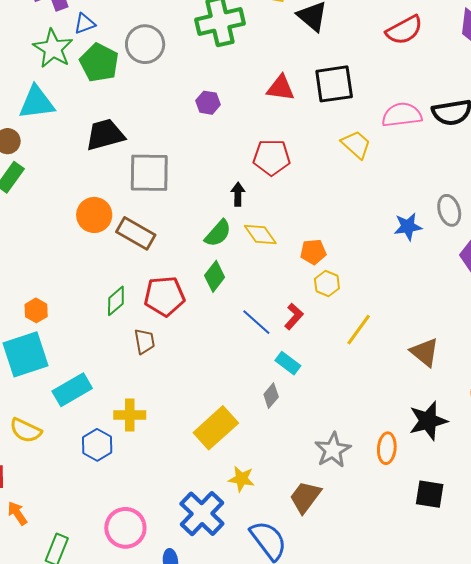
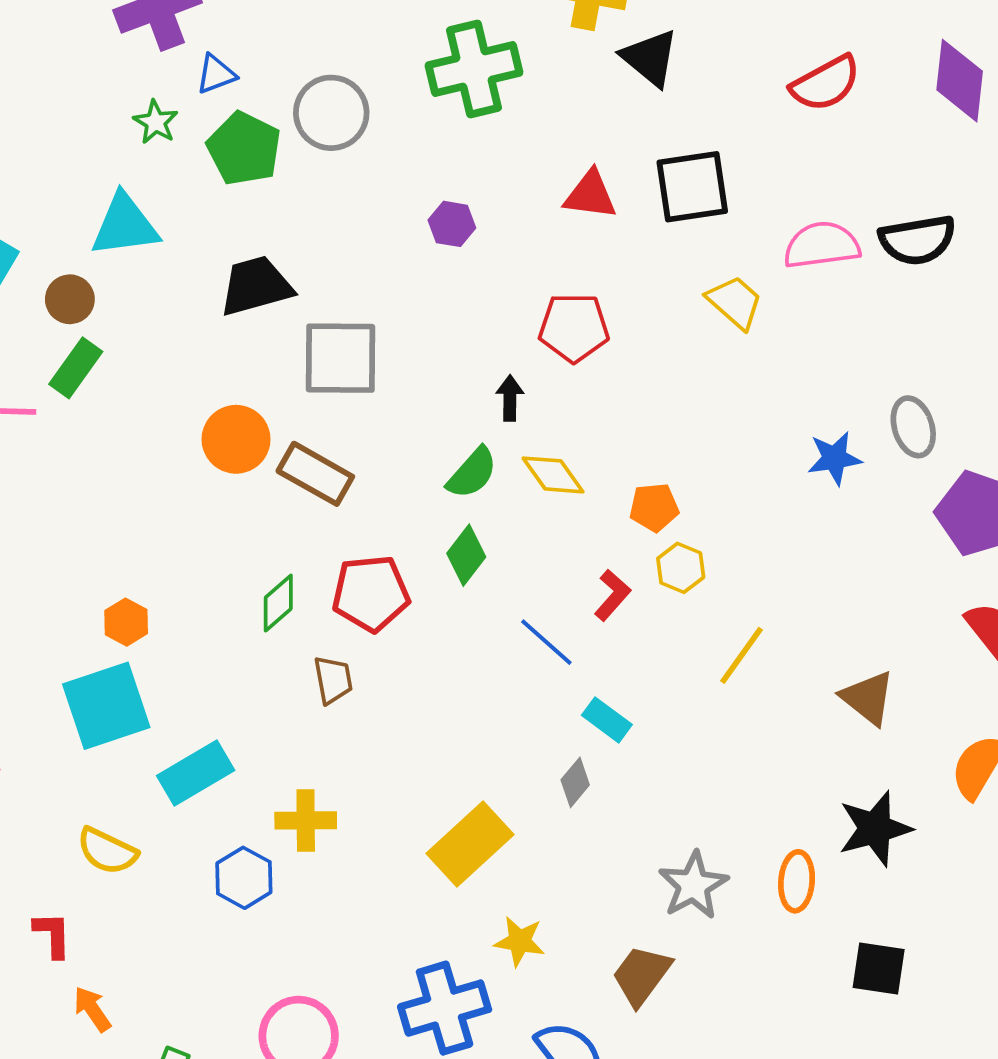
green star: (53, 49) -> (156, 122), size x0.6
red L-shape: (294, 316) -> (612, 595), moved
blue cross: (202, 514) -> (445, 1008), turned 30

